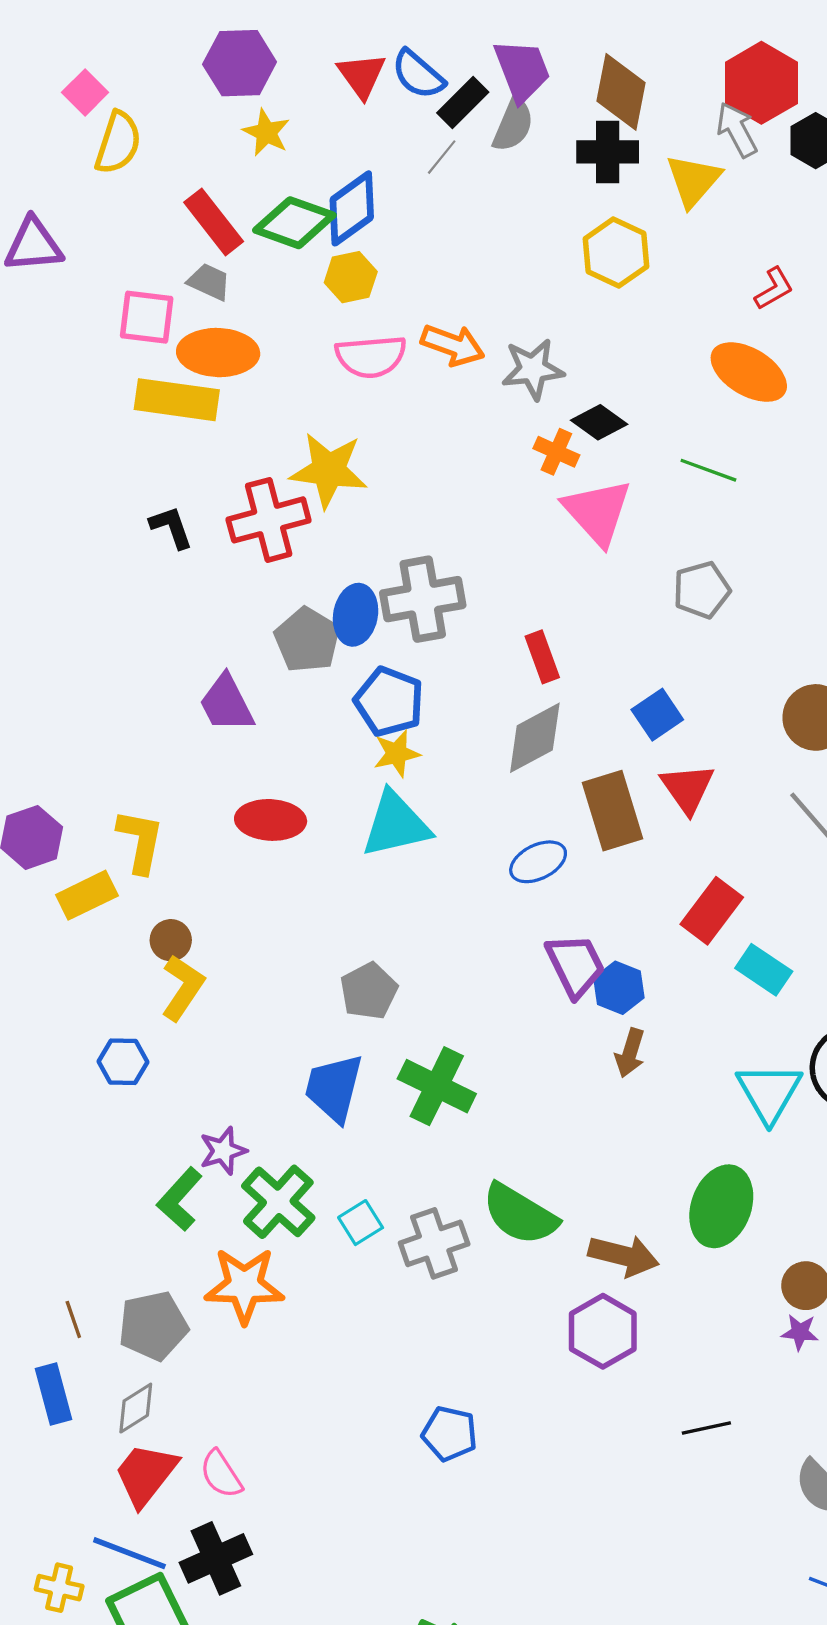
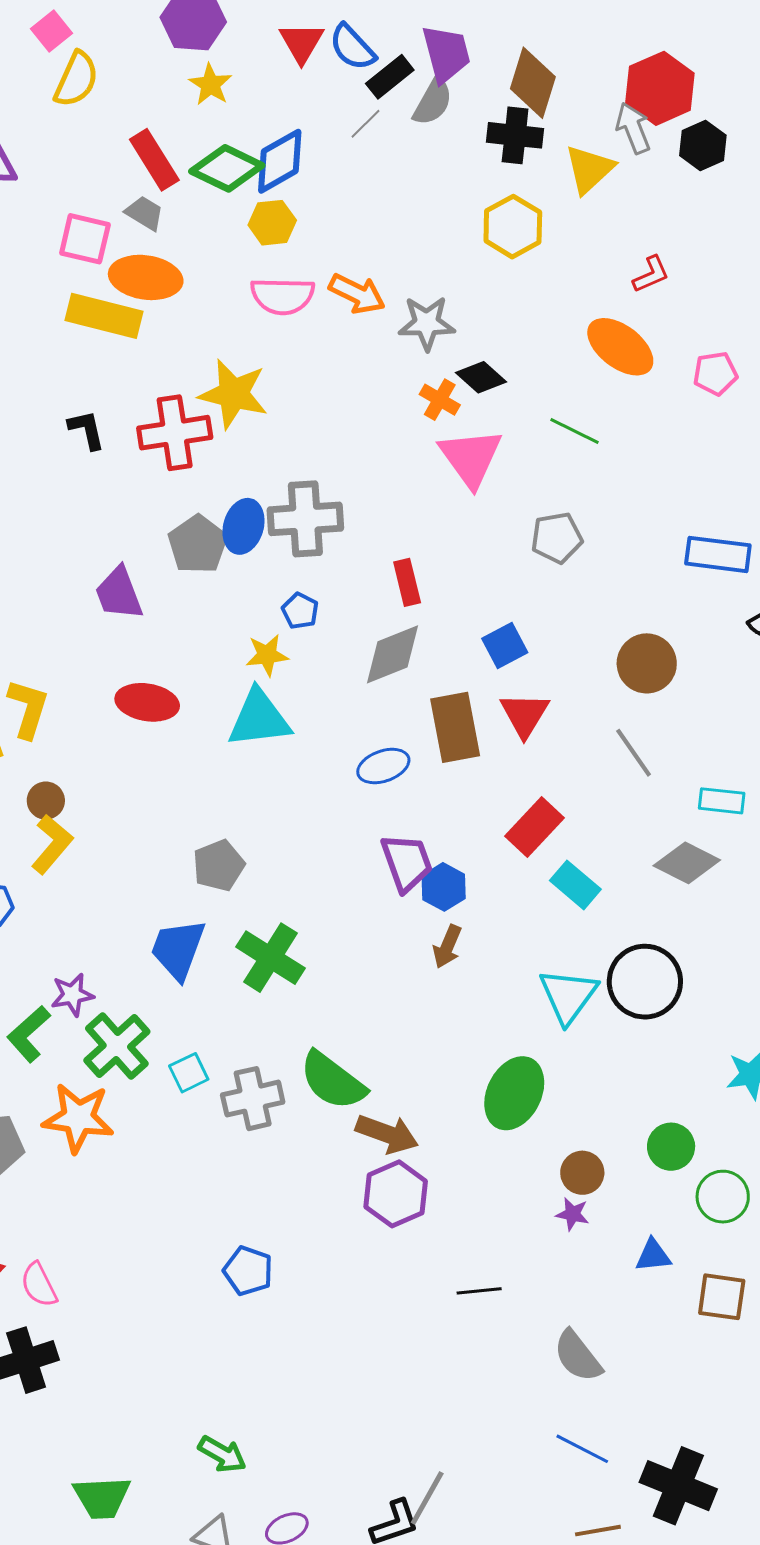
blue pentagon: (389, 702) -> (300, 611), moved, size x0.6
brown arrow: (624, 1256) -> (387, 1134), moved

